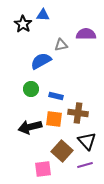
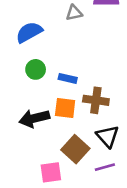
blue semicircle: (41, 61) -> (29, 32), moved

